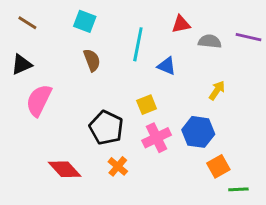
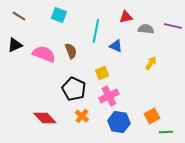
brown semicircle: (92, 60) -> (71, 51), moved
pink semicircle: (39, 100) -> (44, 54), moved, turned 85
blue hexagon: (198, 132) -> (119, 122), moved

